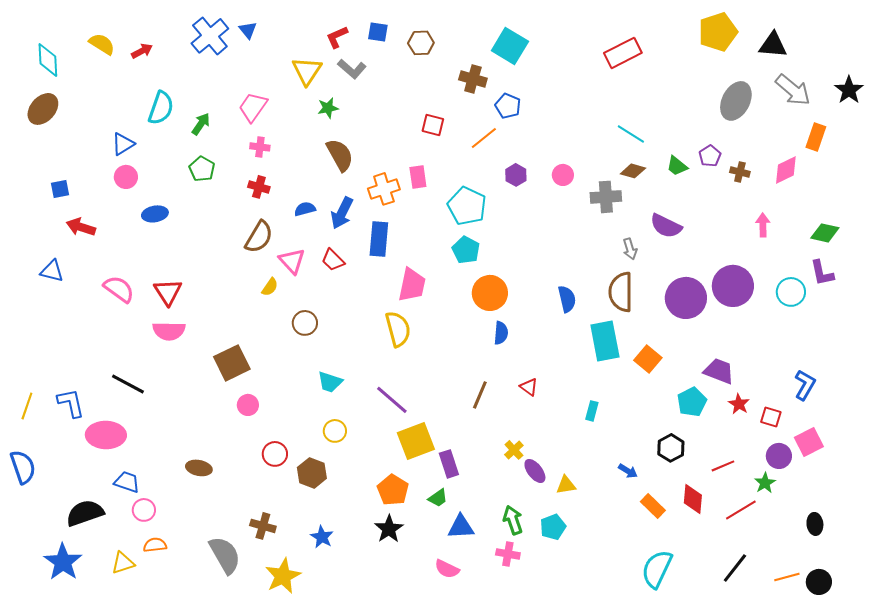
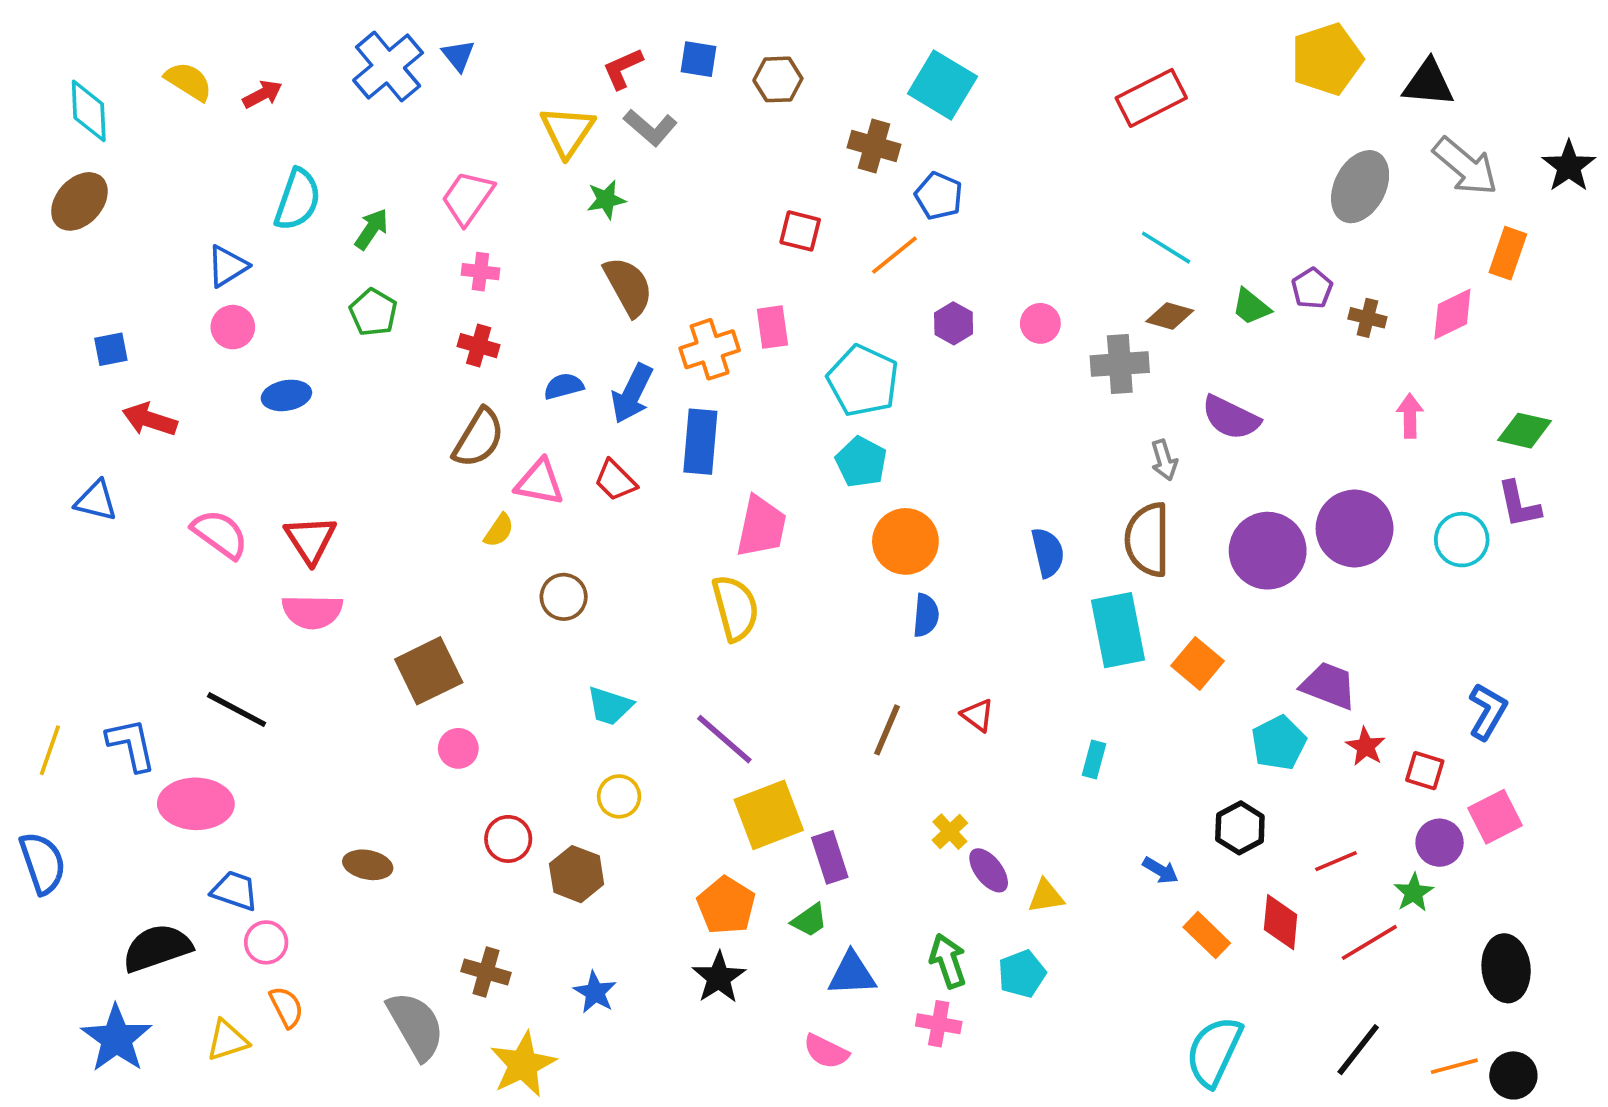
pink triangle: (292, 261) -> (540, 482), turned -36
black ellipse: (815, 524) -> (1506, 968), size x1.6
orange semicircle: (155, 545) -> (286, 1007), turned 70

